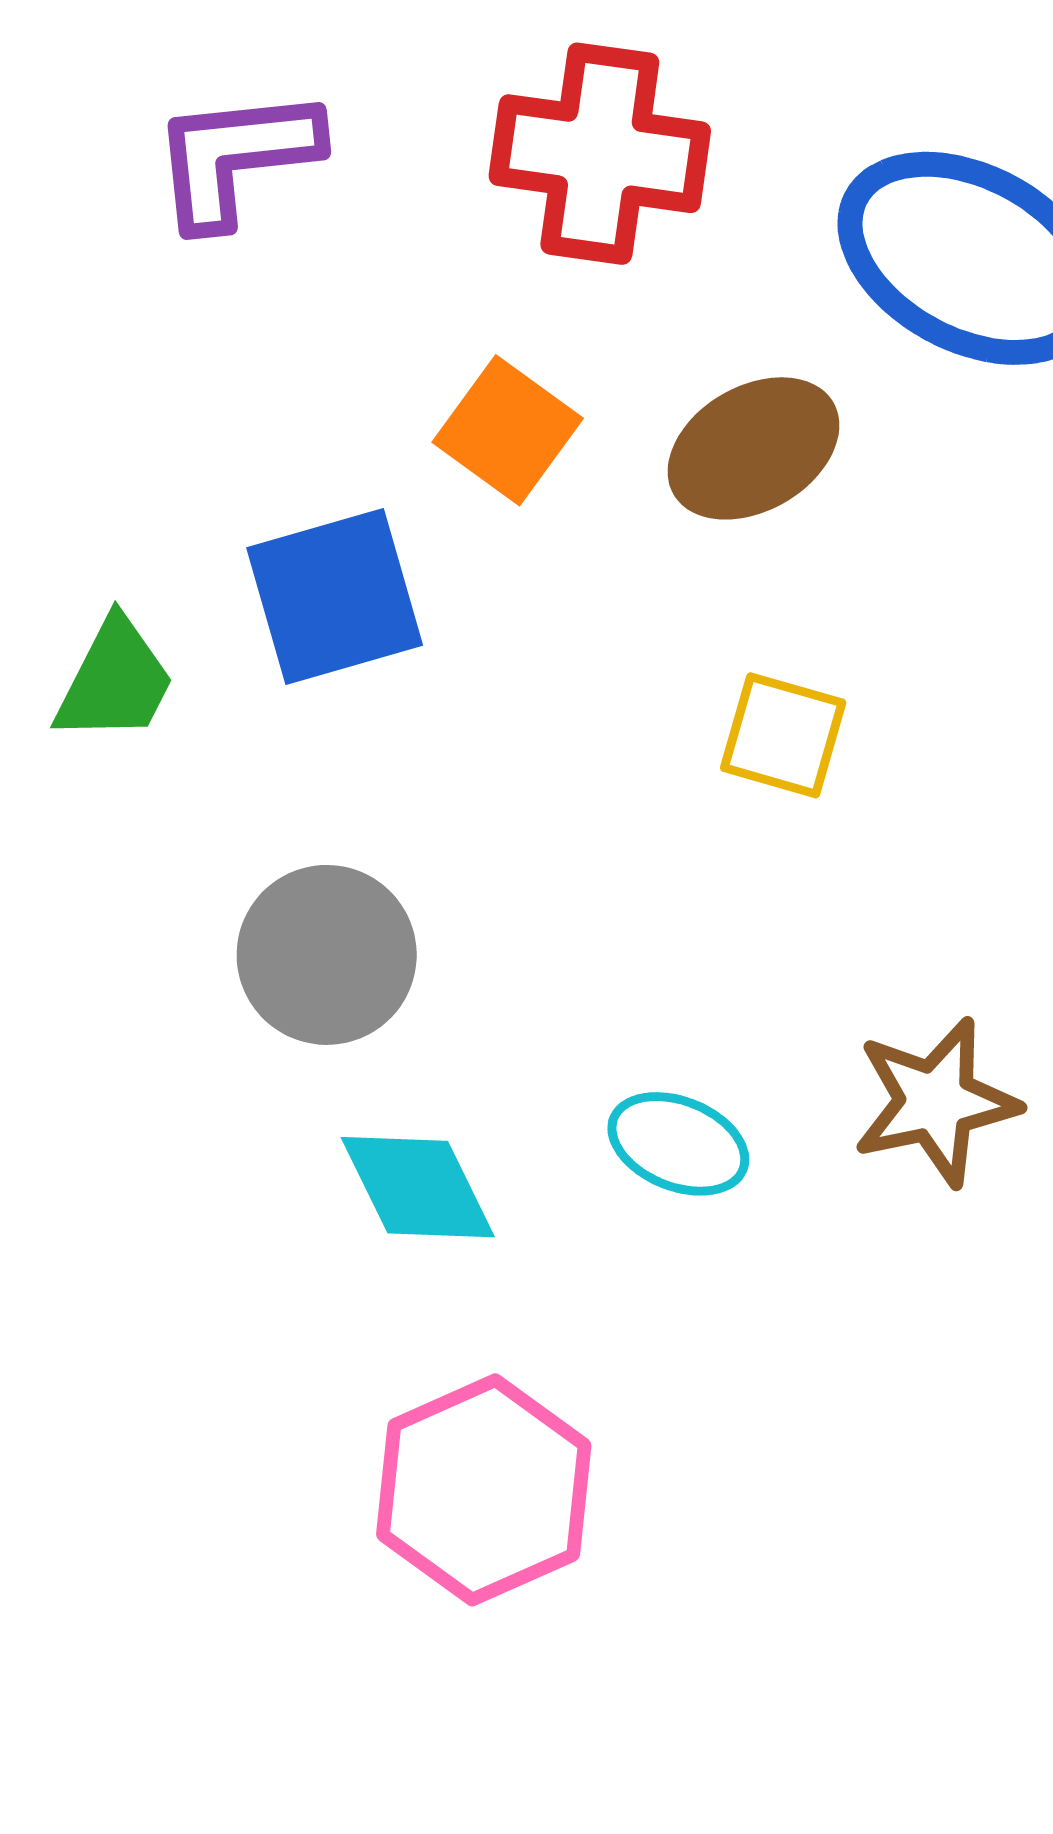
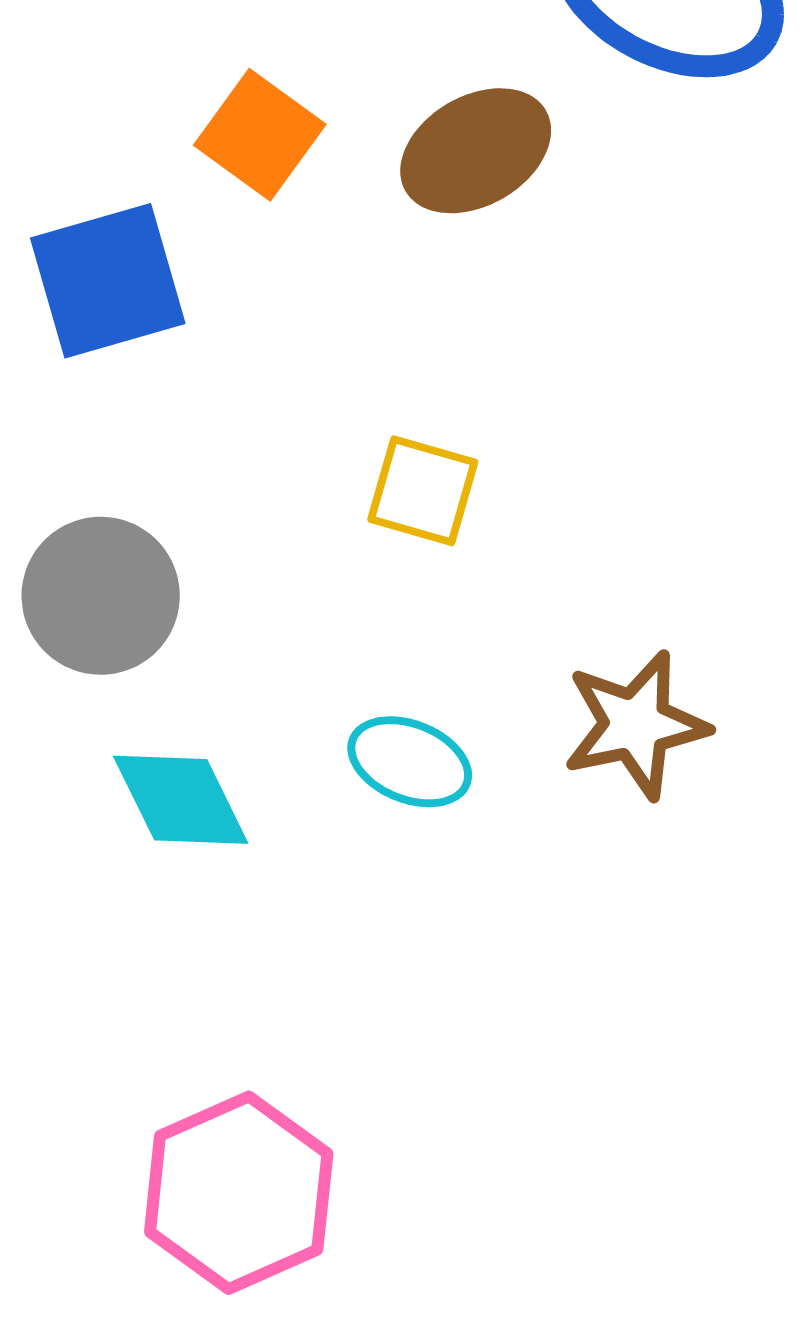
yellow square: (783, 735) -> (423, 491), moved
pink hexagon: (484, 1490) -> (239, 1193), moved

